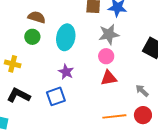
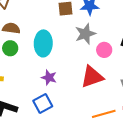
pink circle: (106, 56) -> (104, 50), moved
red triangle: (109, 78) -> (92, 77), size x1.4

